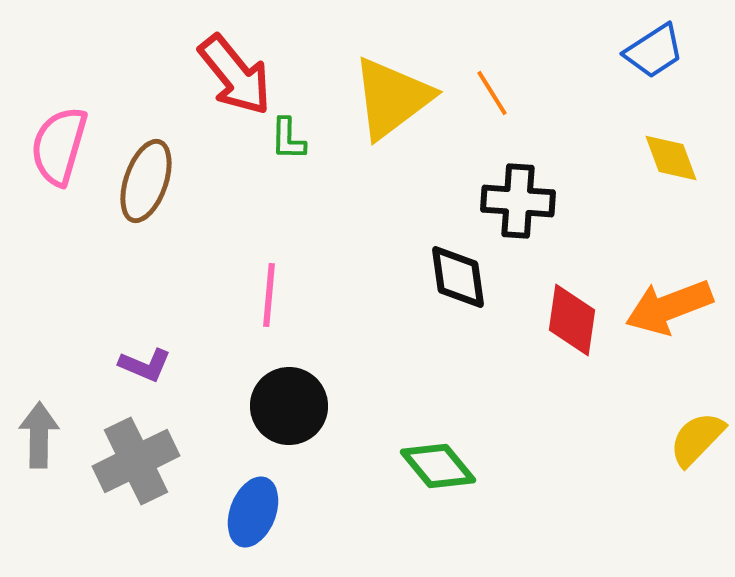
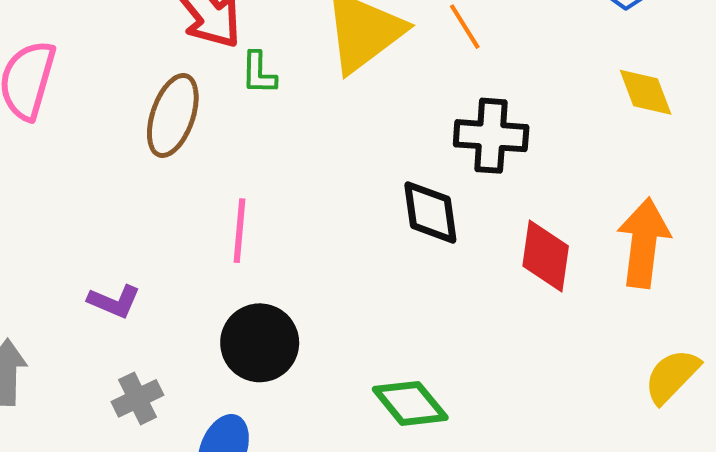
brown ellipse: (146, 181) -> (173, 115), moved
orange arrow: (669, 307) -> (644, 243), turned 118
gray cross: (136, 461) -> (137, 398), moved, size x0.6

